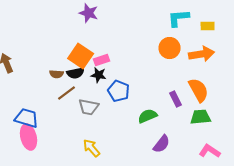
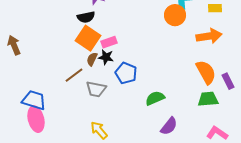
orange circle: (170, 48) -> (175, 15), moved
black semicircle: (76, 73) -> (86, 17), moved
brown semicircle: (57, 74) -> (92, 59), moved, turned 112
purple rectangle: (176, 99) -> (228, 81), moved

